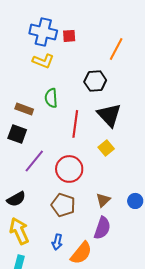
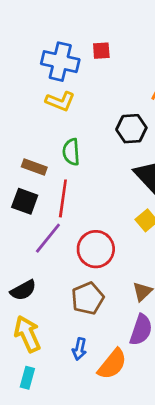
red square: (69, 36) -> (101, 51), moved
red line: (75, 124) -> (63, 198), moved
brown pentagon: (63, 205) -> (88, 298), turned 30

